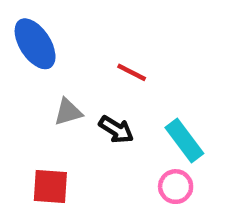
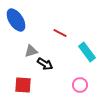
black arrow: (116, 129) -> (45, 64), moved
cyan rectangle: (184, 140) -> (87, 52), moved

